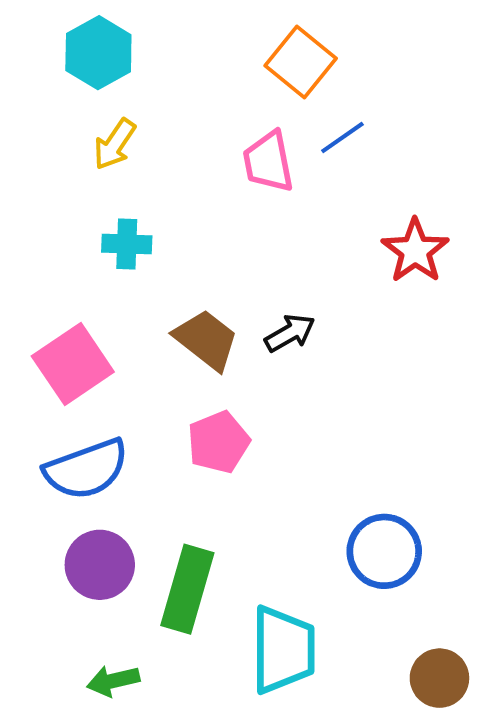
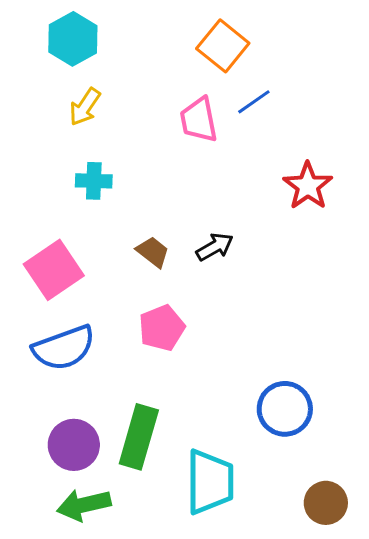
brown trapezoid: (206, 340) -> (153, 252), size x0.7
purple circle: (100, 565) -> (74, 445), moved
green arrow: (113, 681) -> (84, 505), size x1.4

